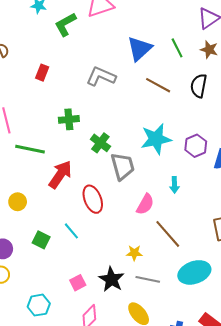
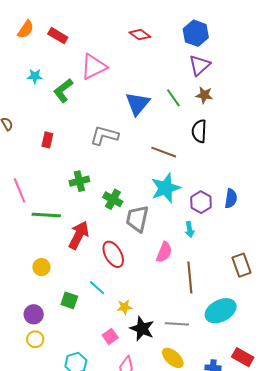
brown line: (158, 85) -> (164, 152), moved
purple hexagon: (196, 146) -> (201, 202), moved
gray trapezoid: (123, 166) -> (137, 219), turned -144
brown line: (168, 234) -> (190, 277), turned 44
yellow star: (134, 253) -> (124, 307), moved

